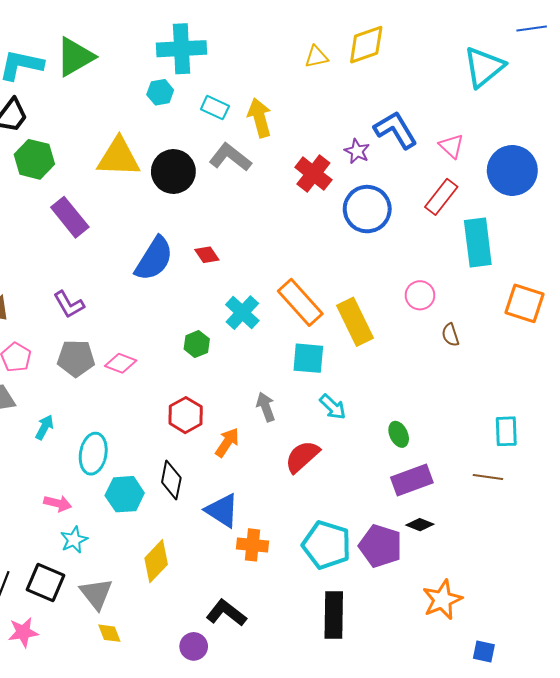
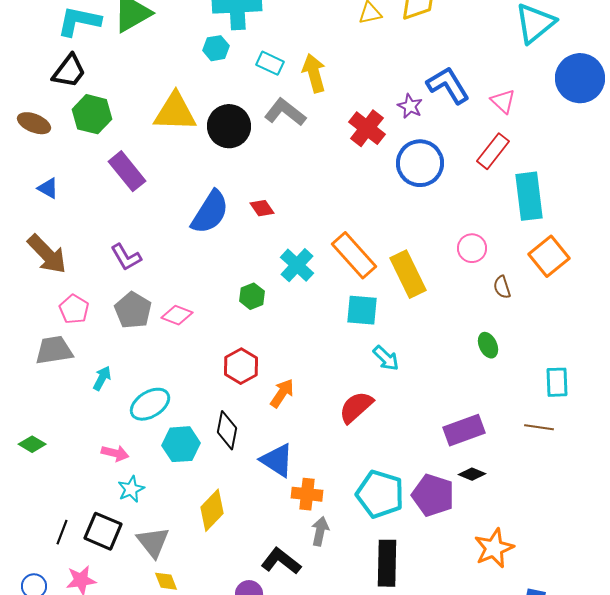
blue circle: (512, 170) -> (580, 78), moved
orange square: (524, 303) -> (549, 256), moved, turned 33
gray pentagon: (76, 358) -> (133, 310), turned 30
gray arrow: (266, 407) -> (320, 531), moved, turned 32
green ellipse: (399, 434) -> (488, 345), moved
cyan ellipse: (93, 454) -> (150, 404), turned 48

